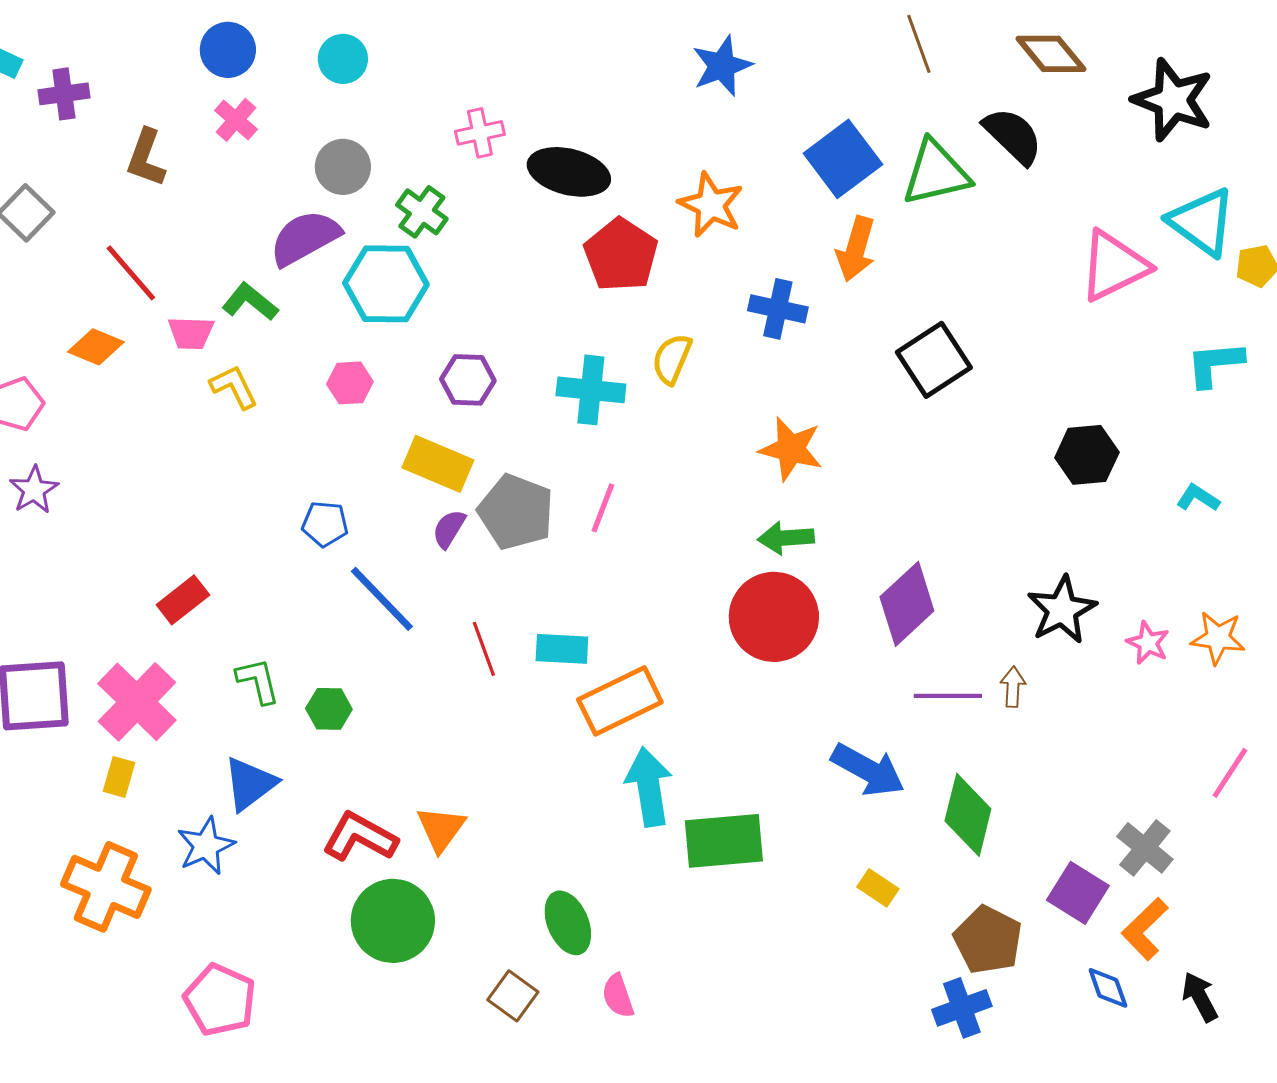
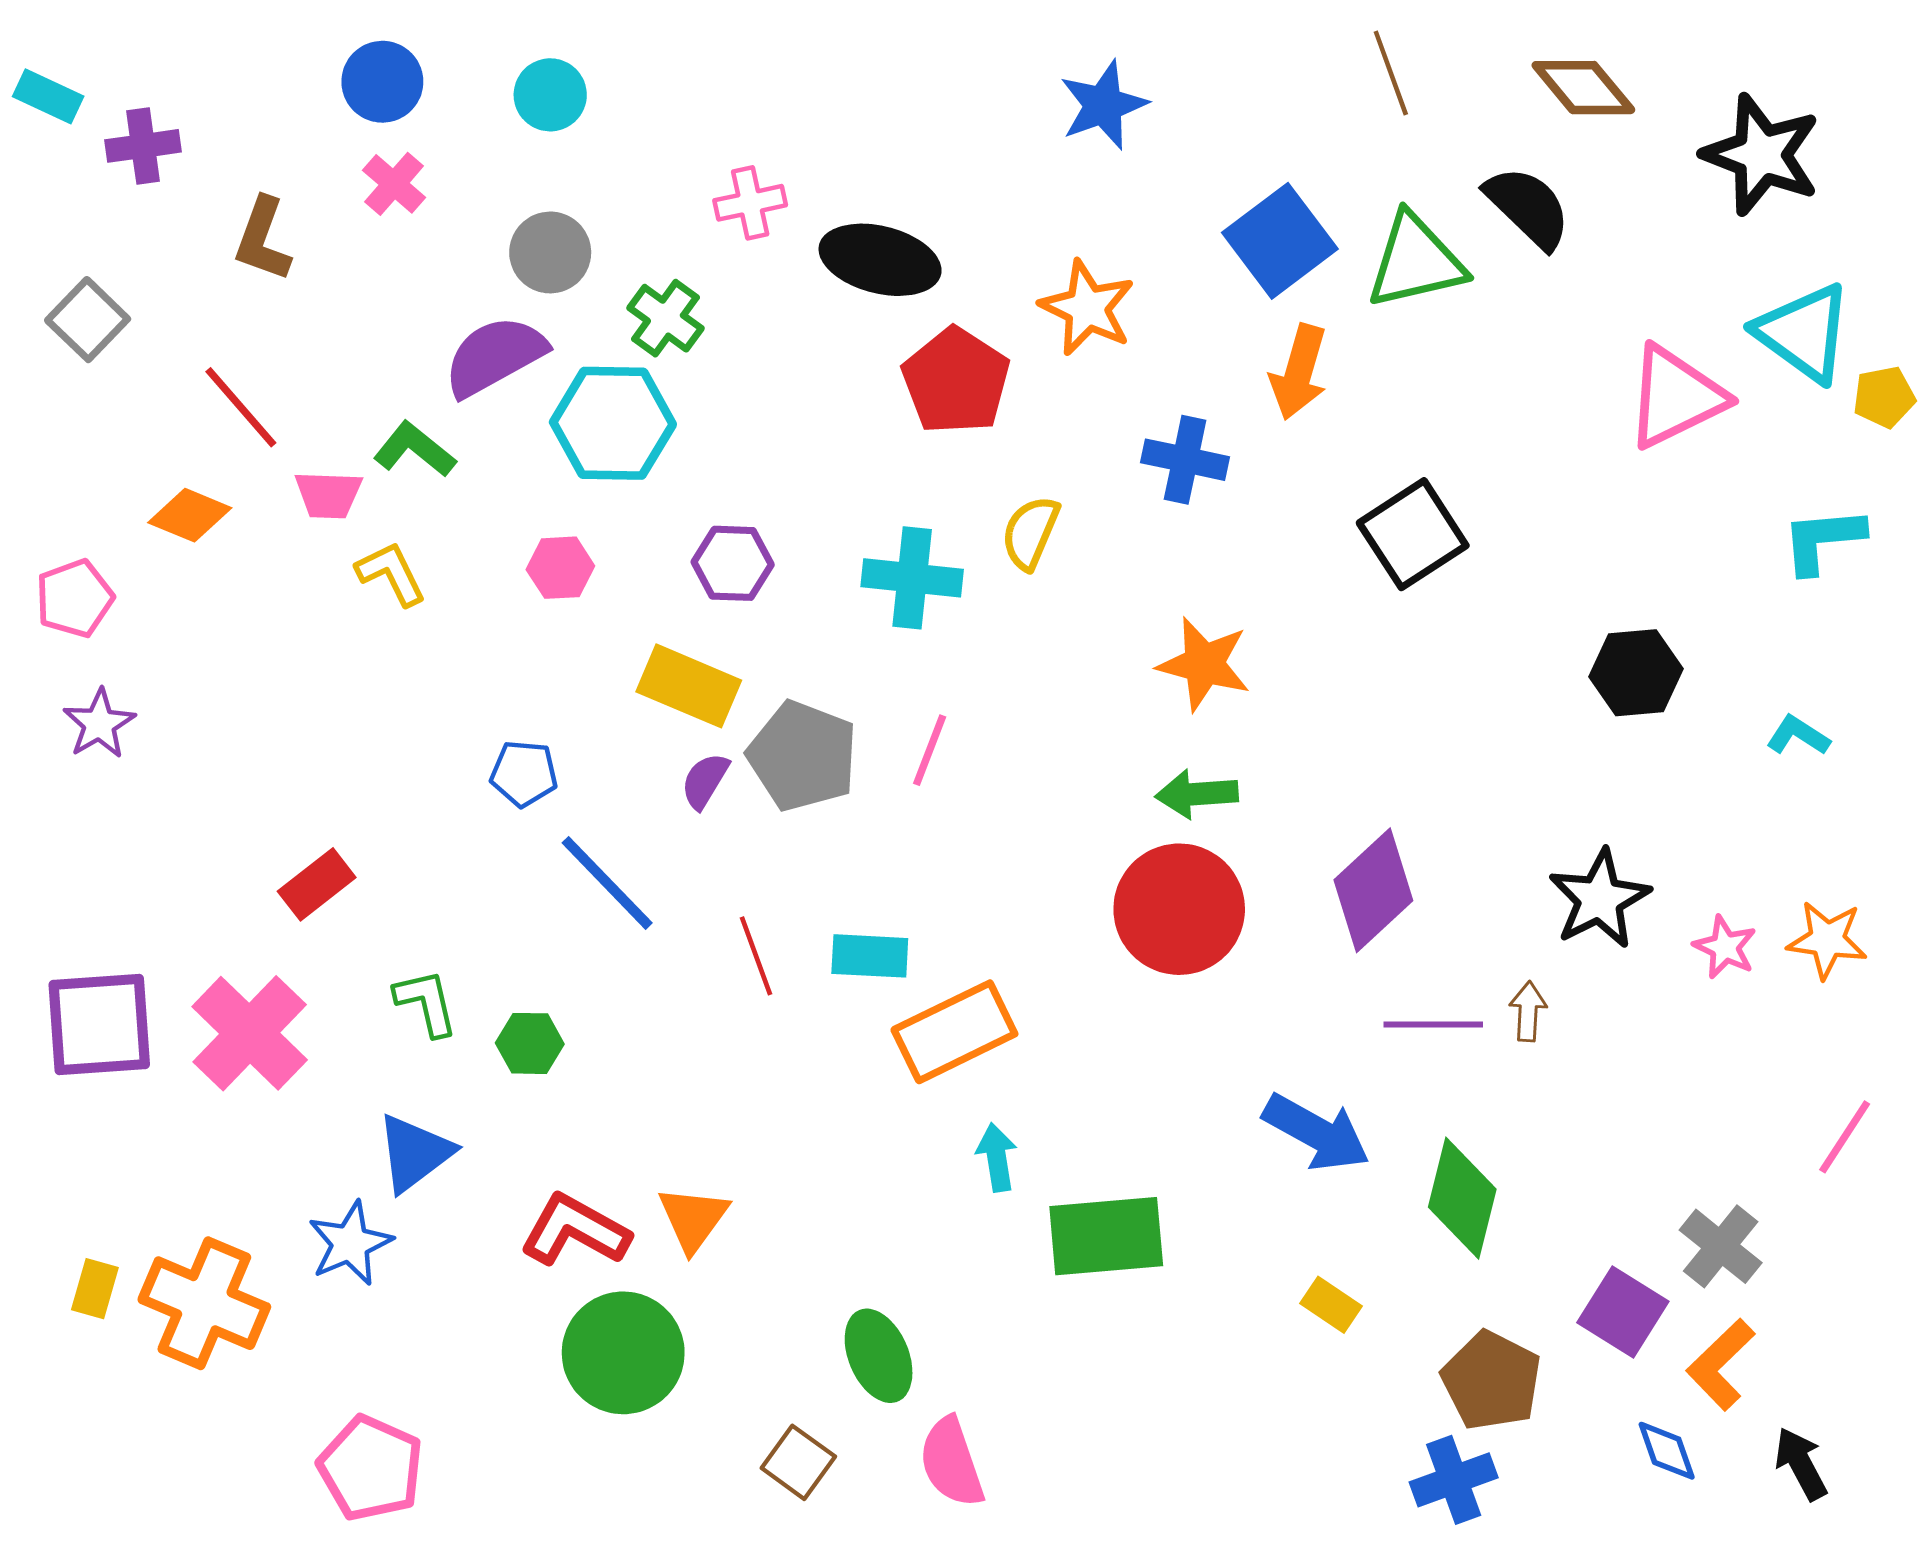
yellow rectangle: (119, 777) -> (95, 1289), moved
cyan arrow: (649, 787) -> (997, 1157), size x0.6
pink semicircle: (618, 996) -> (952, 1462), size x1.4

